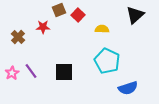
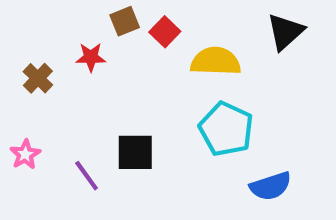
yellow semicircle: (102, 29) -> (216, 61), size x1.6
purple line: (31, 71) -> (87, 176), moved

